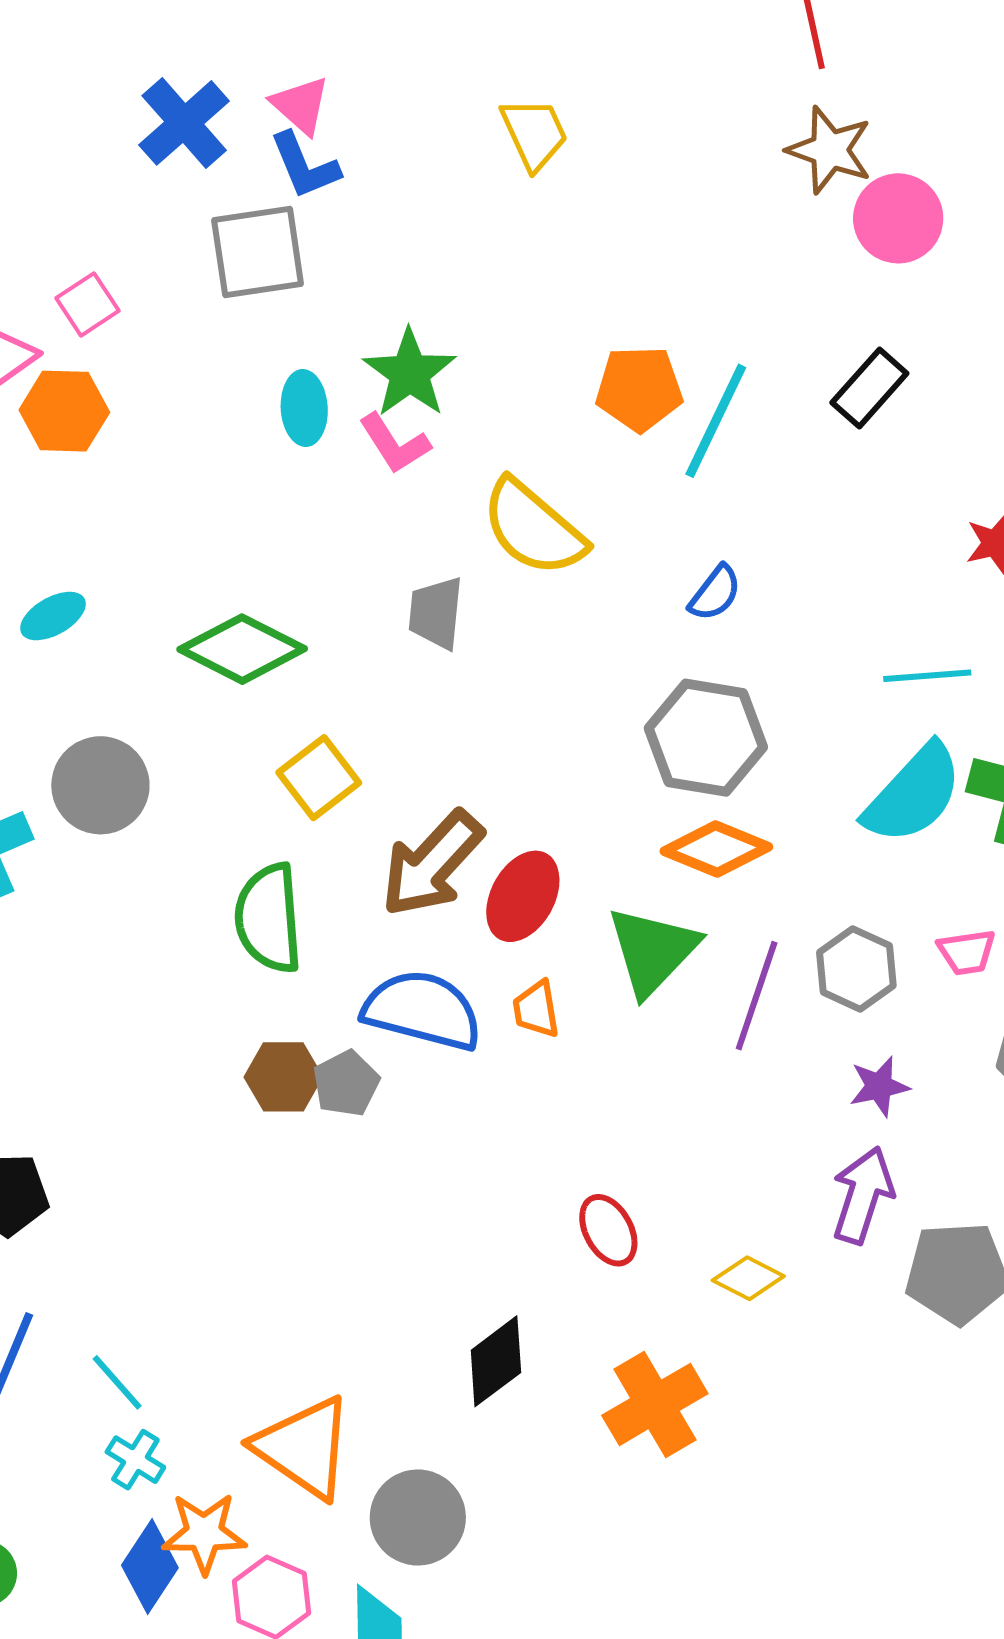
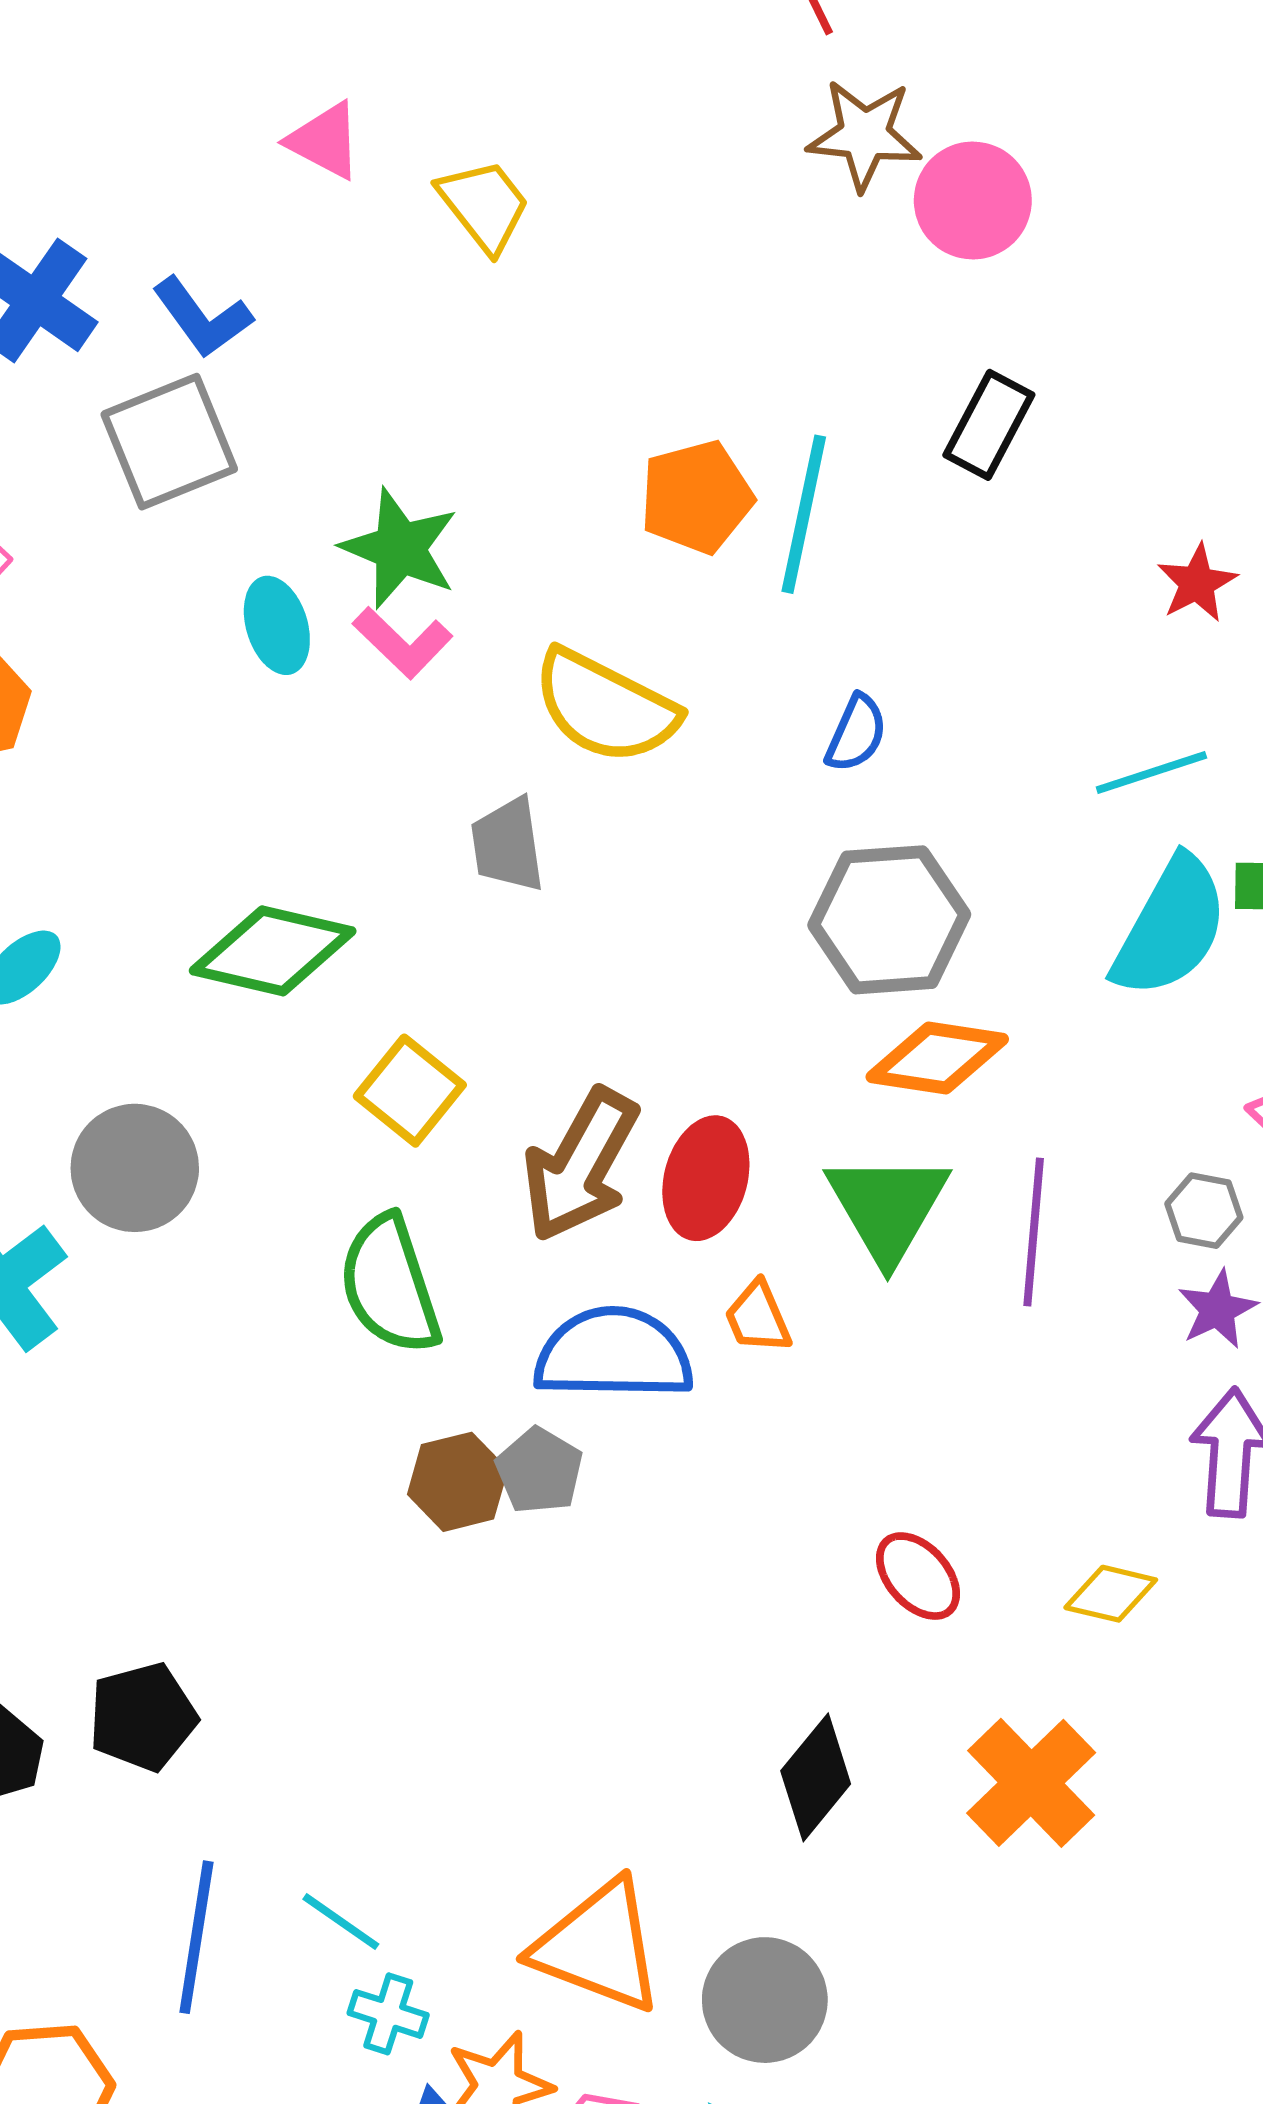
pink triangle: (301, 105) -> (325, 141), moved
gray hexagon: (856, 969) -> (1204, 1211), moved, size x0.7

